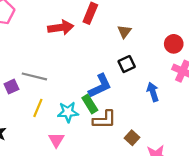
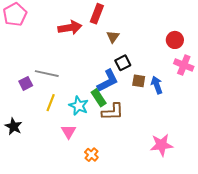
brown triangle: (124, 32) -> (113, 37), moved
black square: (127, 64) -> (123, 63), moved
cyan star: (68, 112) -> (79, 106), turned 30
brown square: (132, 138) -> (139, 81), moved, turned -32

